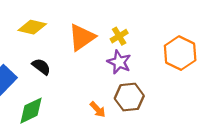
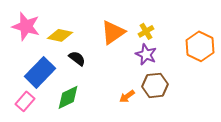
yellow diamond: (32, 27) -> (60, 35), moved
orange arrow: (98, 109) -> (127, 96), turned 98

